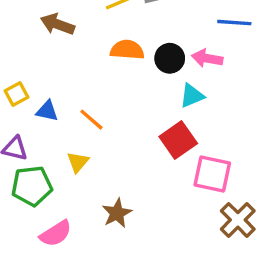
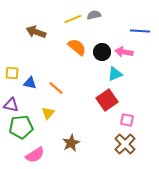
orange semicircle: (127, 50) -> (77, 47), turned 36
yellow square: (17, 94) -> (12, 73), turned 32
pink square: (212, 174) -> (127, 120), size x0.6
brown cross: (238, 220) -> (125, 144), moved

